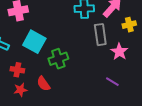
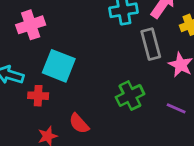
green cross: (58, 59) -> (130, 96), moved
red cross: (17, 70) -> (38, 96), moved

